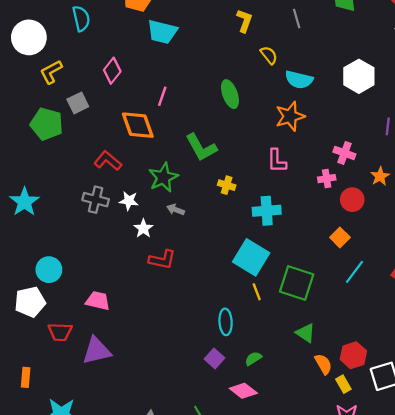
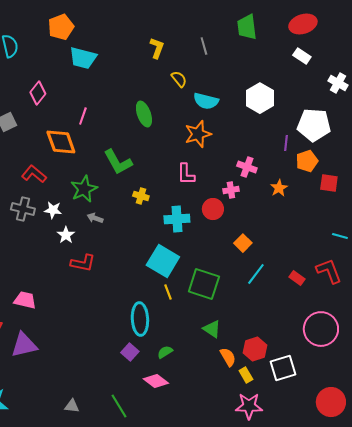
red circle: (352, 200) -> (213, 209), moved
cyan ellipse: (226, 322) -> (140, 319), size x1.4

